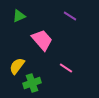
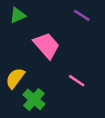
green cross: (32, 83) -> (34, 99), turned -30

